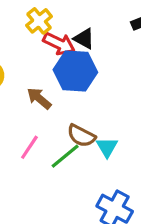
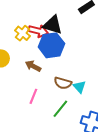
yellow cross: (39, 21) -> (22, 33), moved
black triangle: (84, 39) -> (53, 25), size x1.5
green line: (65, 156) -> (60, 109), moved

